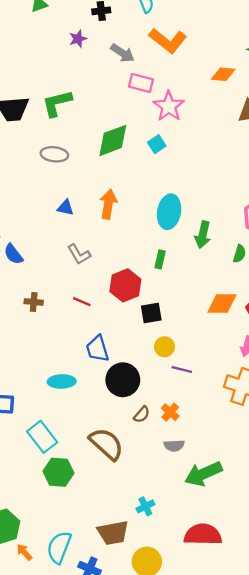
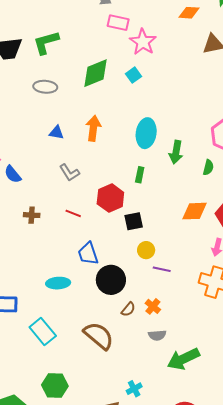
green hexagon: (58, 472) -> (55, 385), moved

